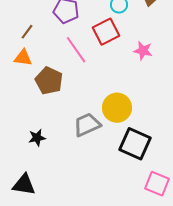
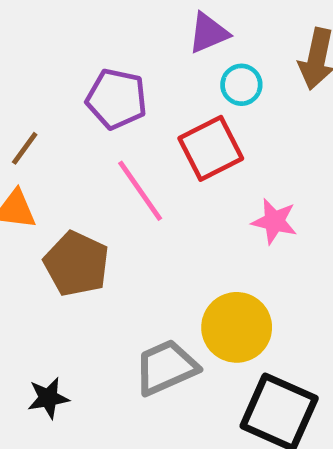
pink star: (143, 51) -> (274, 221), moved

